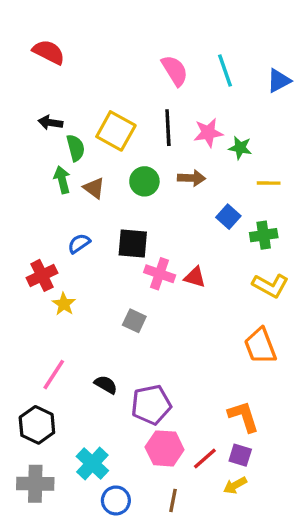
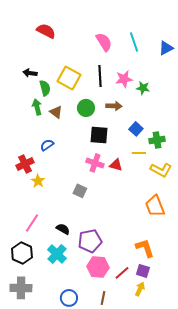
red semicircle: (49, 52) -> (46, 31), moved
yellow line: (269, 183) -> (139, 153), moved
black square: (133, 244) -> (99, 135), moved
cyan cross: (92, 464) -> (57, 254), moved
yellow arrow: (235, 485) -> (140, 289), turned 144

